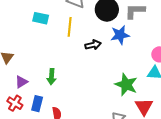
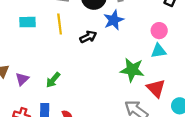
green arrow: (52, 77) -> (53, 80), turned 49
purple triangle: (21, 82) -> (22, 79), moved

